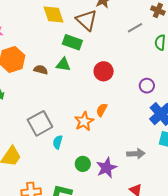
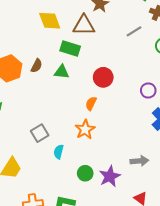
brown triangle: (87, 20) -> (84, 25), turned -40
brown semicircle: (41, 70) -> (37, 66), moved, turned 104
orange semicircle: (102, 110) -> (91, 103), moved
gray square: (40, 123) -> (40, 133), size x0.7

